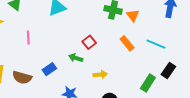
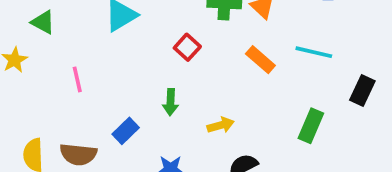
red square: (89, 42) -> (187, 47), moved
green arrow: (76, 58) -> (171, 102), turned -96
black rectangle: (168, 70) -> (362, 91), moved

